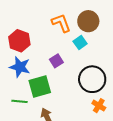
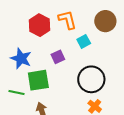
brown circle: (88, 21) -> (105, 21), moved
red hexagon: (19, 41) -> (39, 25), moved

